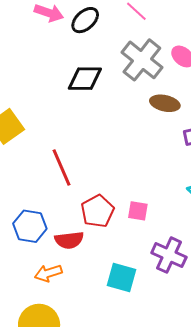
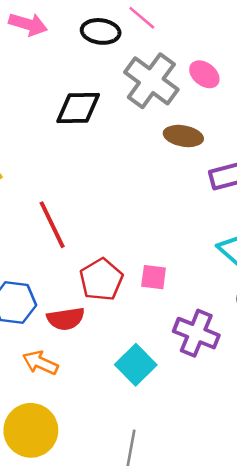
black ellipse: (85, 20) -> (101, 31), moved, turned 52
orange arrow: (48, 273) -> (40, 363), turned 44
cyan square: (122, 278) -> (136, 365), turned 32

